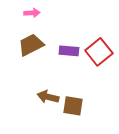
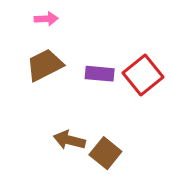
brown square: (73, 106) -> (105, 153), turned 30

